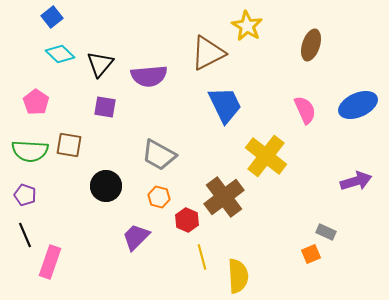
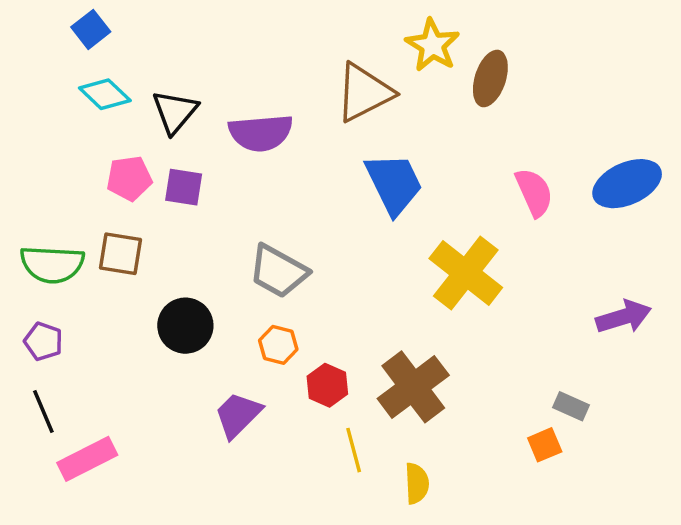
brown ellipse: (311, 45) -> (490, 78), moved
pink pentagon: (36, 102) -> (129, 178), moved, turned 30
brown cross: (224, 197) -> (413, 387), moved
pink rectangle: (50, 262) -> (87, 459), turned 44
yellow semicircle: (238, 276) -> (417, 483), size x0.7

